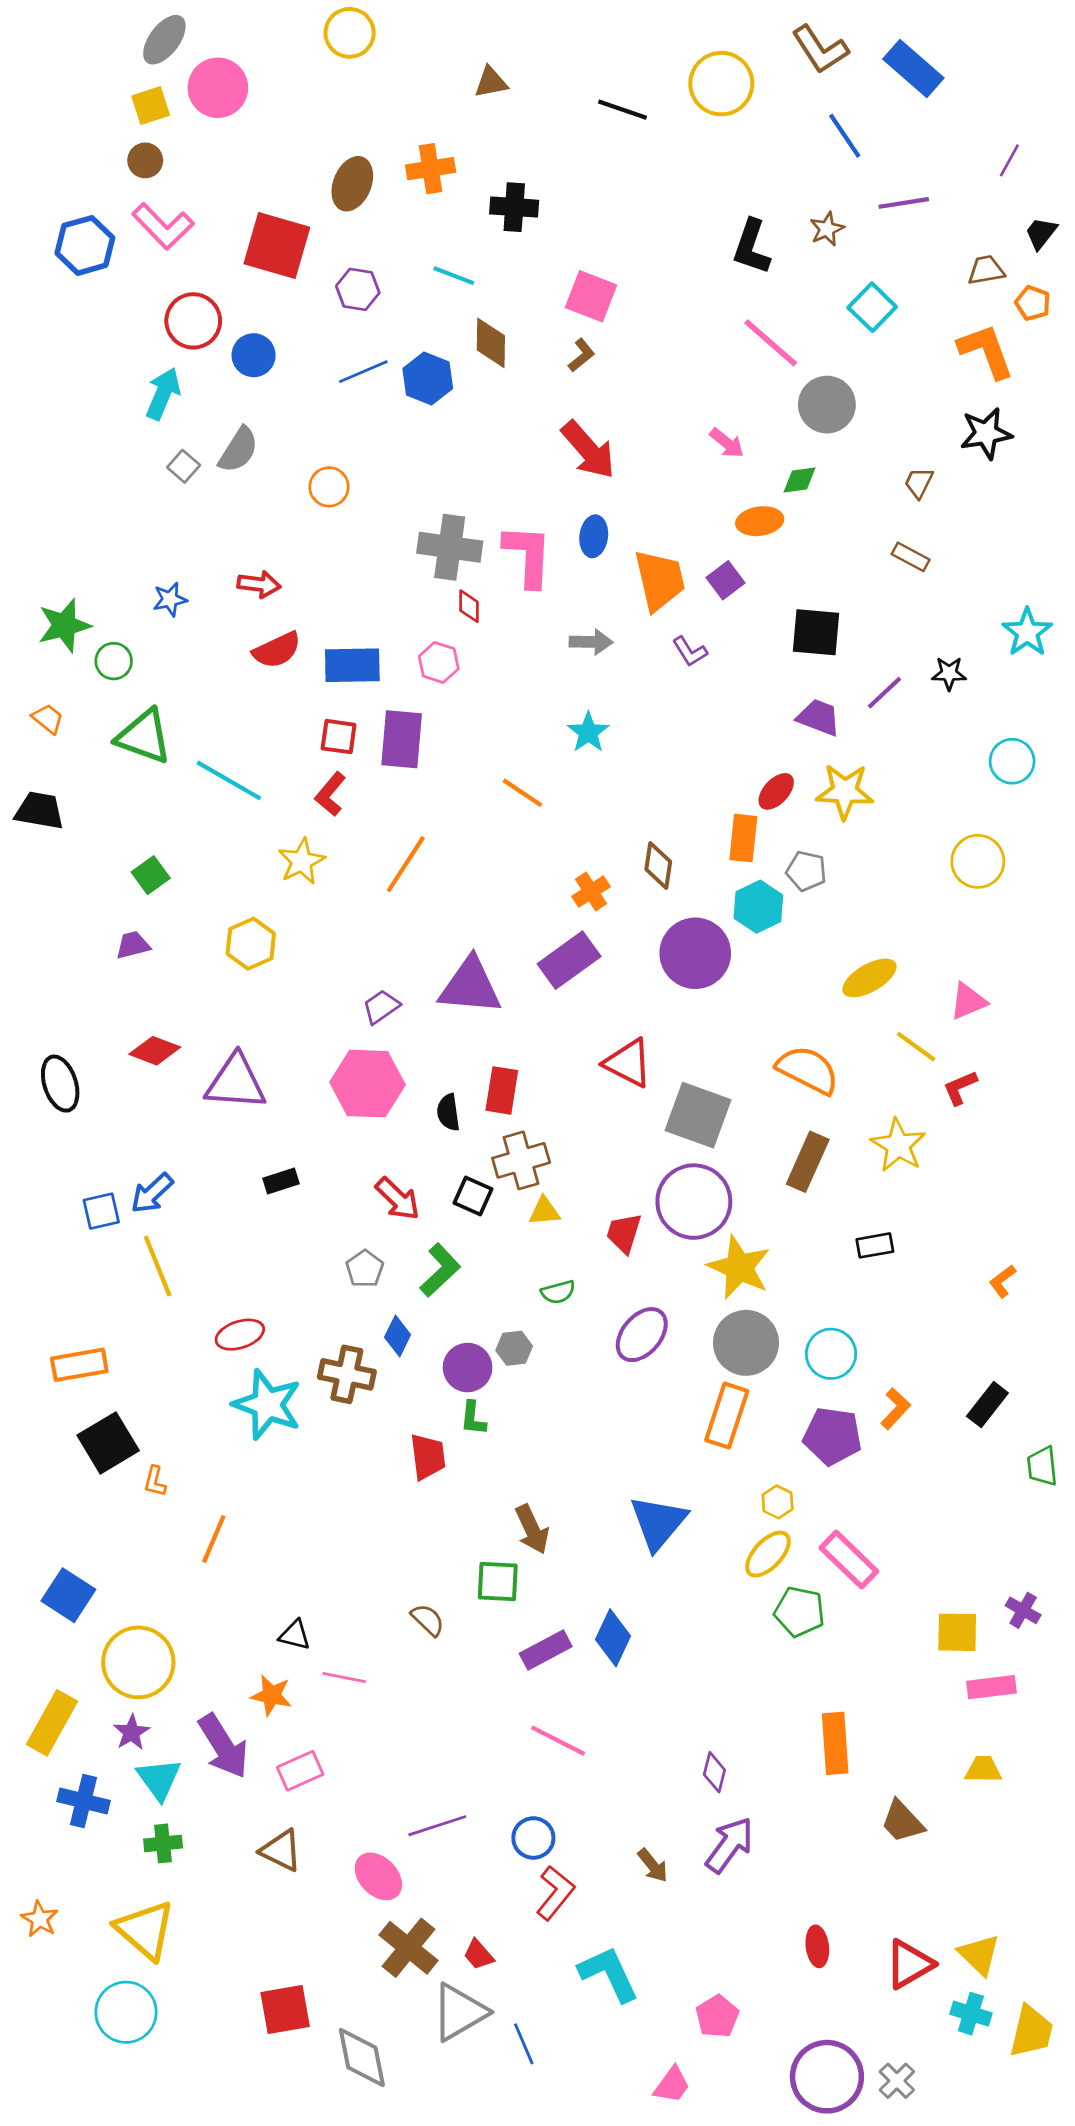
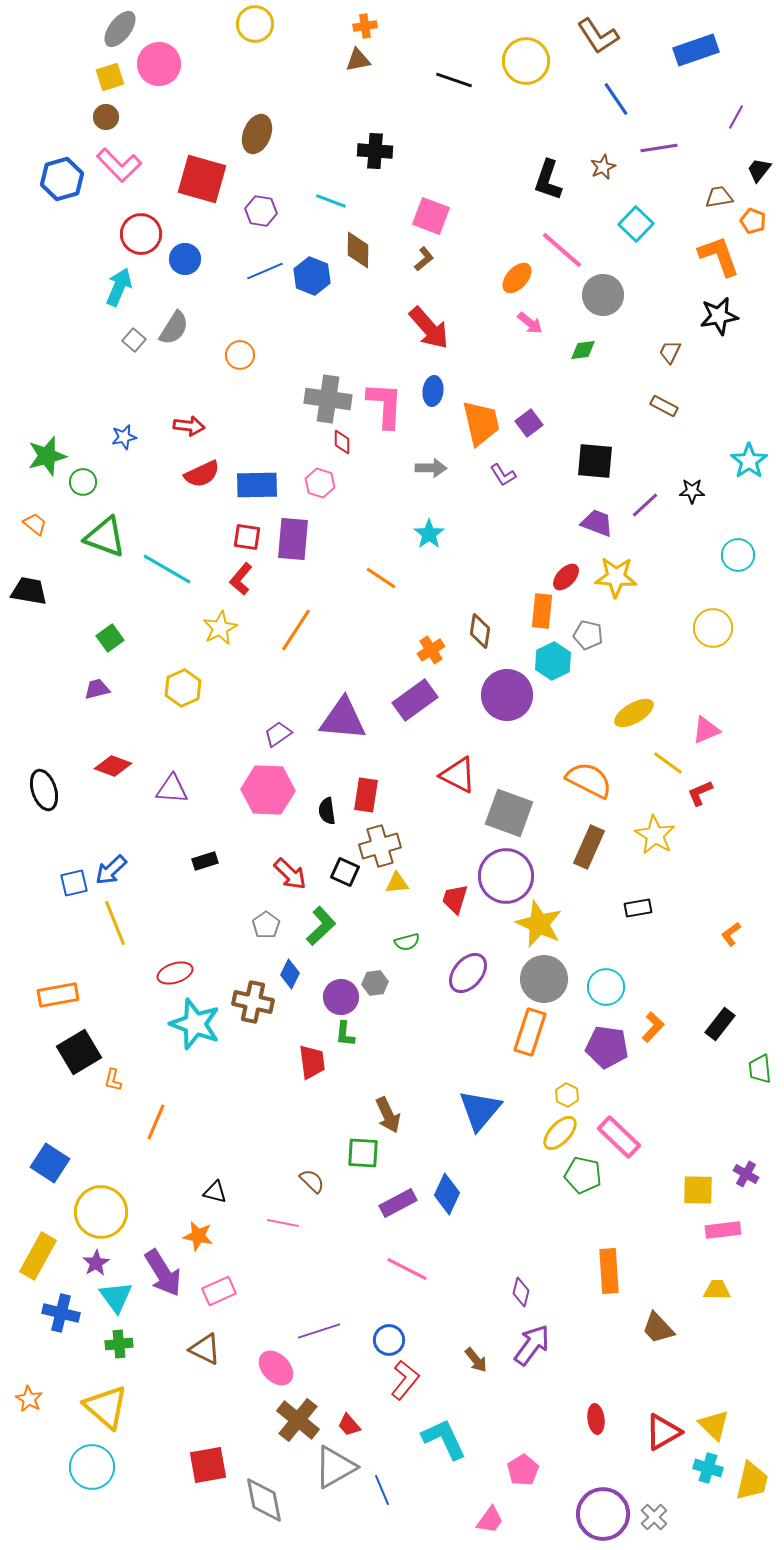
blue rectangle: (913, 69) -> (696, 50), moved, turned -60
orange cross: (431, 169) -> (365, 26), moved, size x0.7
orange ellipse: (760, 521) -> (517, 278), moved, turned -40
purple triangle: (236, 1082) -> (172, 789), size x0.7
pink line: (344, 1678) -> (283, 1223), moved

